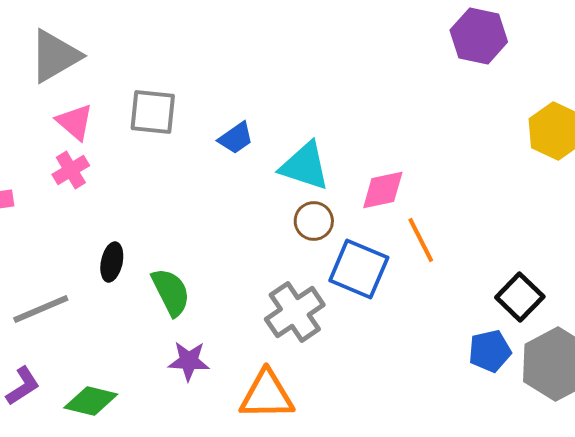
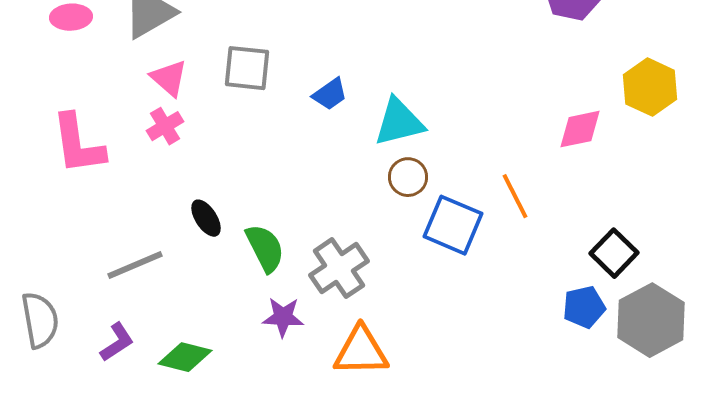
cyan triangle: (305, 166) -> (399, 122), turned -32
pink diamond: (383, 190) -> (580, 129), moved
black ellipse: (112, 262) -> (206, 218), turned -45
gray cross: (295, 312) -> (339, 268), moved

